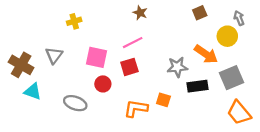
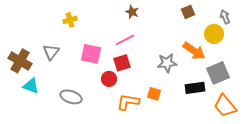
red circle: (103, 84) -> (109, 79), moved
black rectangle: (198, 86) -> (195, 88), moved

